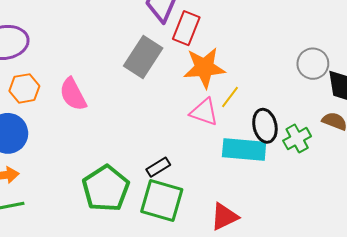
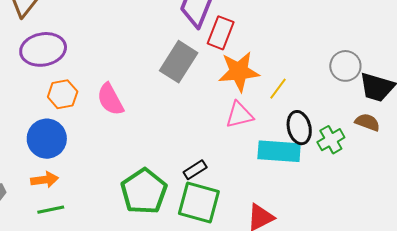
yellow line: (230, 97) -> (278, 89), moved
pink triangle: (204, 112) -> (239, 115), turned -32

